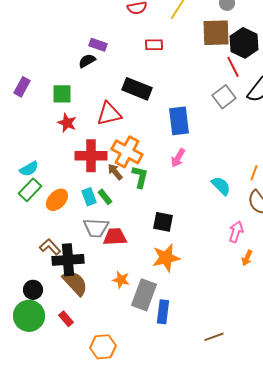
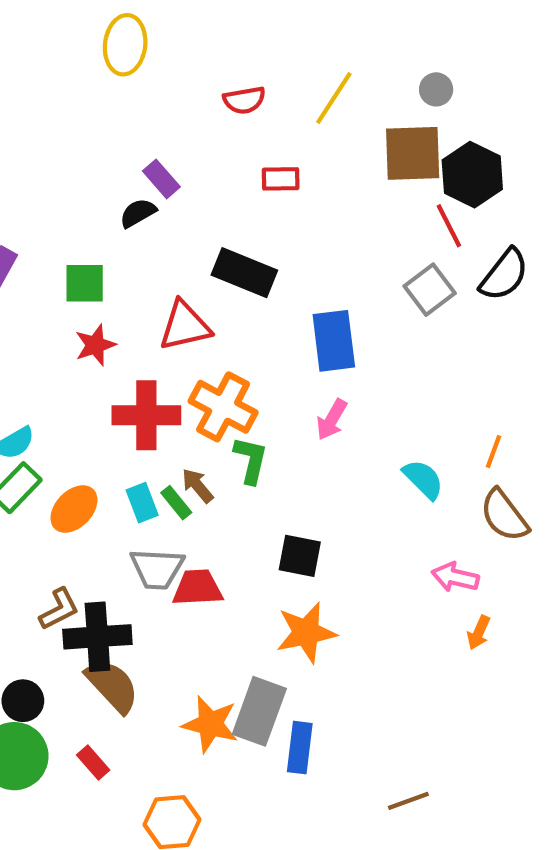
purple rectangle: (98, 45) -> (161, 179), turned 30
red star: (67, 123) -> (95, 345), turned 30
brown arrow: (115, 172) -> (198, 486), moved
pink arrow: (236, 232) -> (455, 577), turned -95
brown L-shape: (50, 247) -> (59, 609), turned 105
orange star: (121, 280) -> (210, 724), moved, size x1.5

